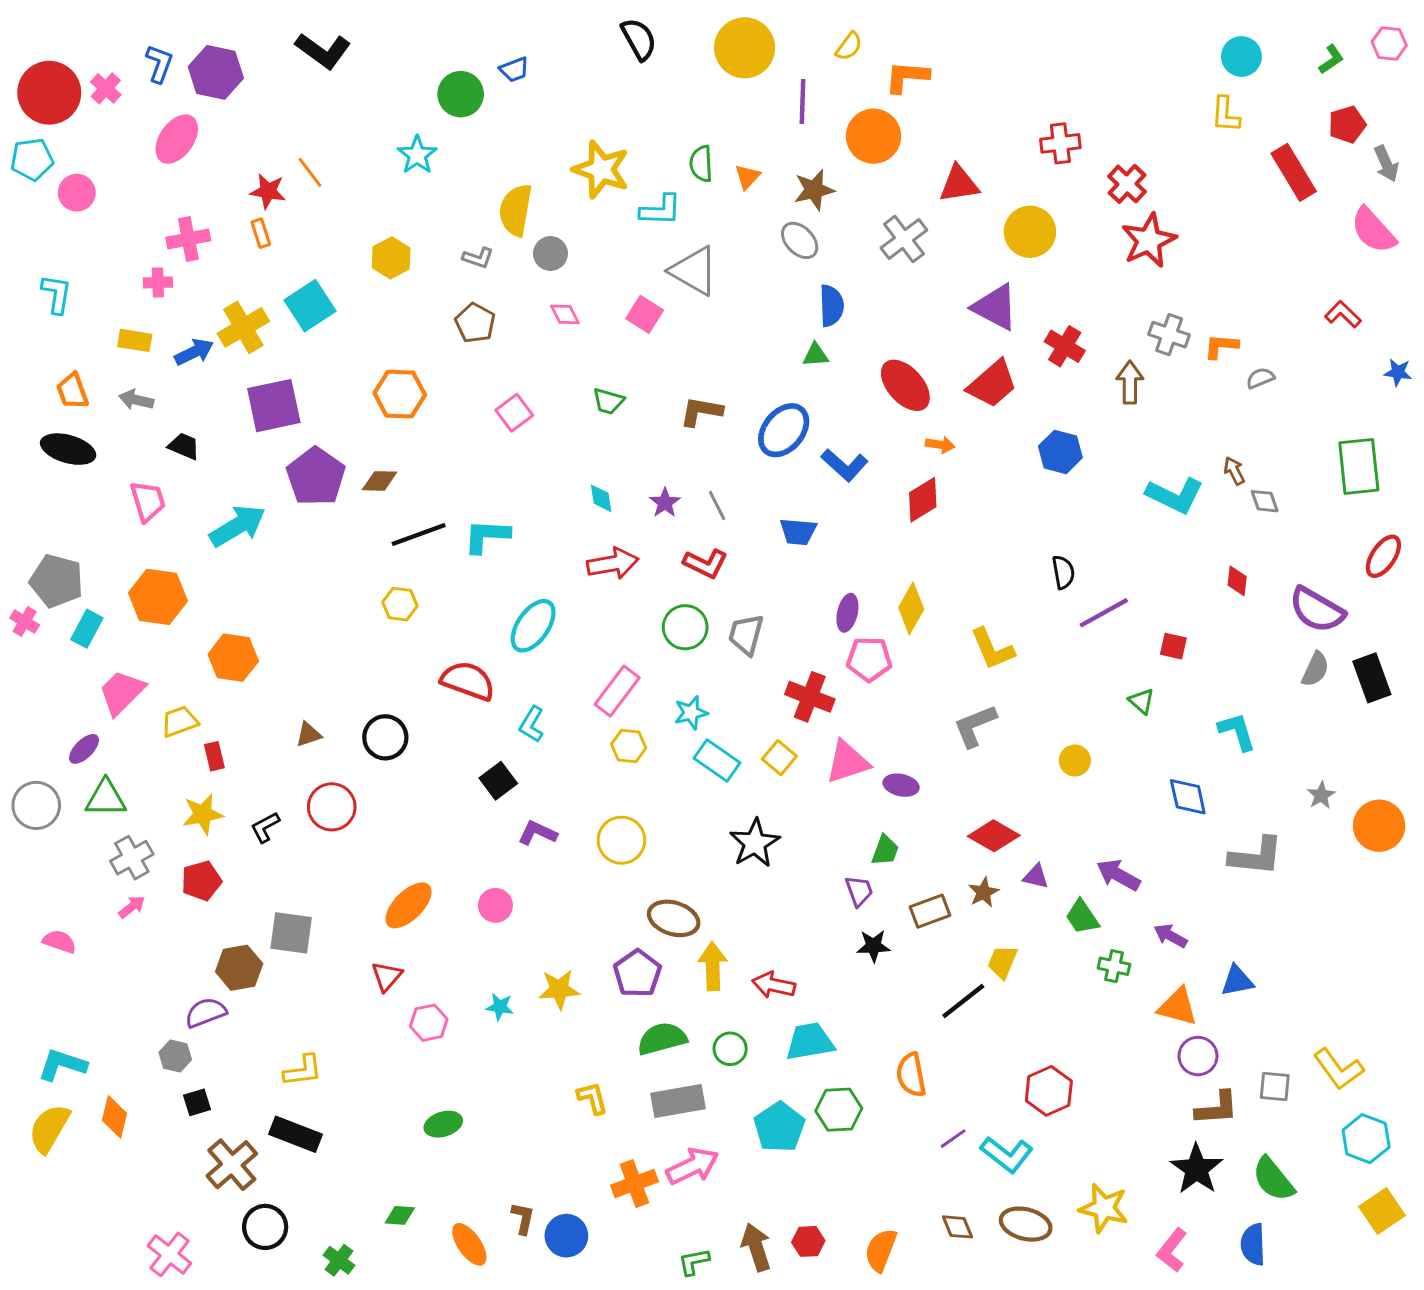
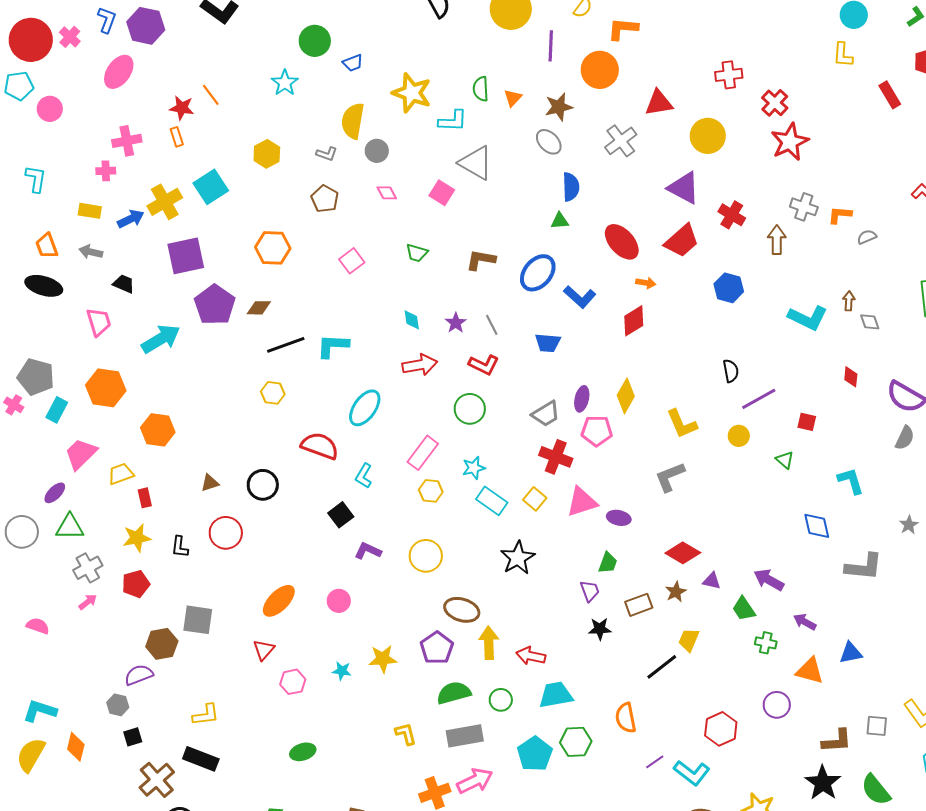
blue trapezoid: (514, 70) -> (353, 63), moved
red rectangle: (1294, 172) -> (890, 95), size x0.7
brown arrow: (1234, 471) -> (849, 301), turned 30
gray trapezoid: (746, 634) -> (546, 414), moved, turned -136
yellow circle: (1075, 761) -> (739, 436), moved
black L-shape: (265, 827) -> (180, 547), turned -55
purple circle: (1198, 1056) -> (777, 705), moved

